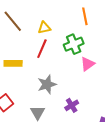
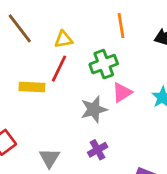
yellow rectangle: (13, 63) -> (32, 87), moved
gray star: (47, 84) -> (94, 109), moved

